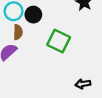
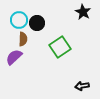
green square: (59, 41) -> (60, 47), turned 30

